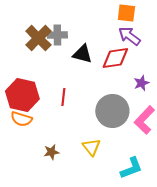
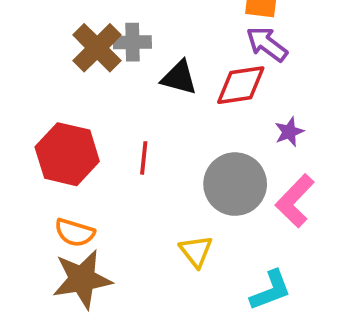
orange semicircle: (21, 119) -> (75, 233), moved
brown star: (51, 152) -> (82, 279), moved, size x2.0

